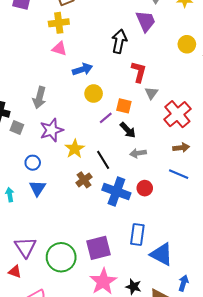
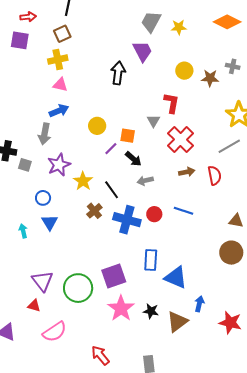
blue arrow: (82, 69) -> (59, 111), moved
red L-shape: (139, 72) -> (172, 103), moved
blue line: (179, 174) -> (184, 211), moved

